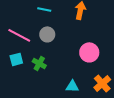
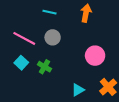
cyan square: (16, 59) -> (21, 63), turned -32
cyan triangle: (72, 86) -> (78, 90), turned -32

